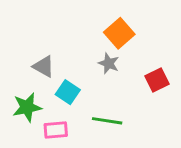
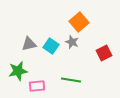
gray triangle: (44, 66) -> (29, 44), turned -42
cyan square: (68, 92) -> (51, 46), moved

